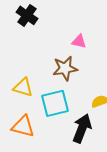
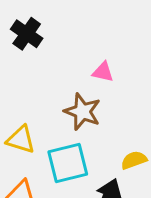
brown star: (65, 68) -> (82, 112), turned 30

